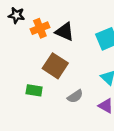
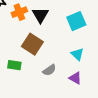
black triangle: (65, 32) -> (40, 15), turned 36

